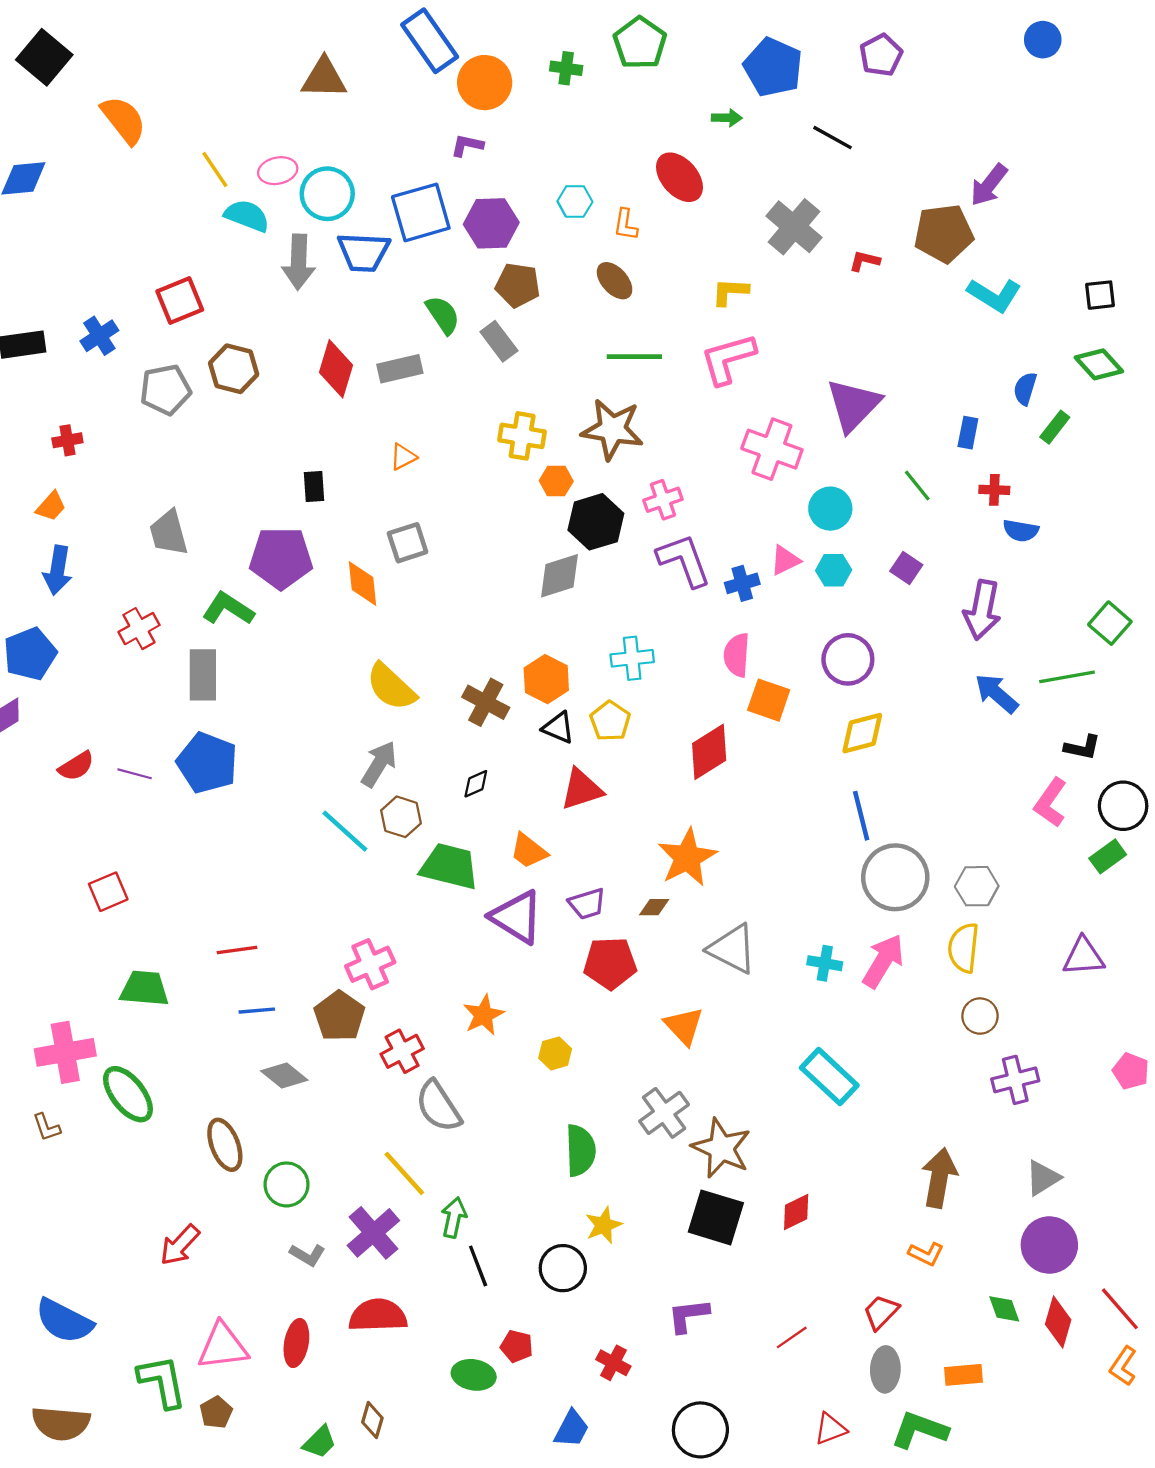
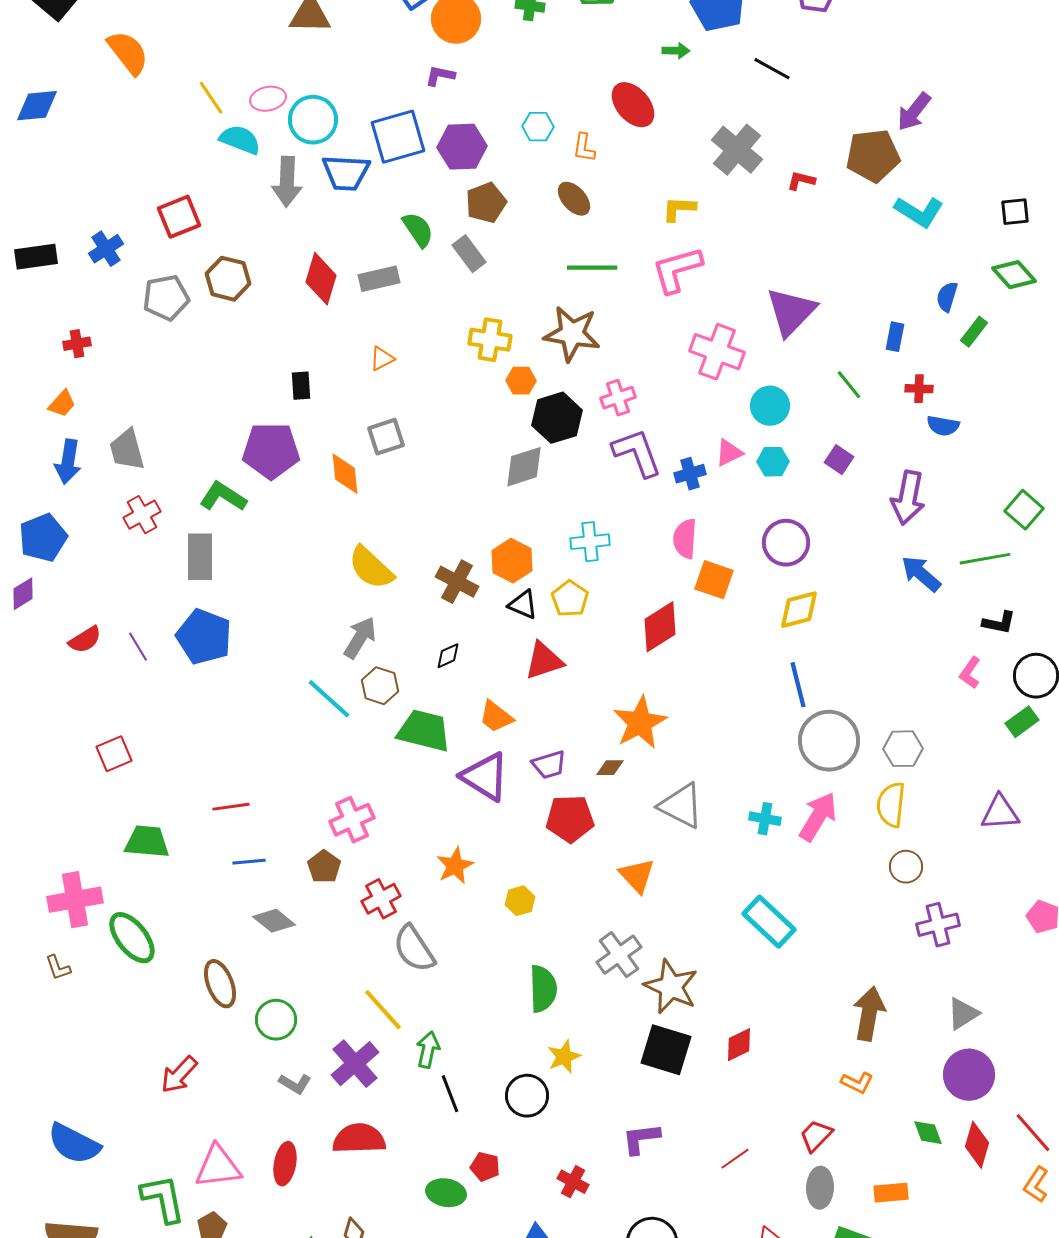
brown pentagon: (518, 285) -> (486, 203), turned -30
gray trapezoid: (169, 533) -> (127, 450), moved
purple line: (135, 774) -> (138, 647), turned 44
pink L-shape: (1050, 802) -> (970, 673), size x0.7
brown pentagon: (339, 1016) -> (324, 867), size x0.7

